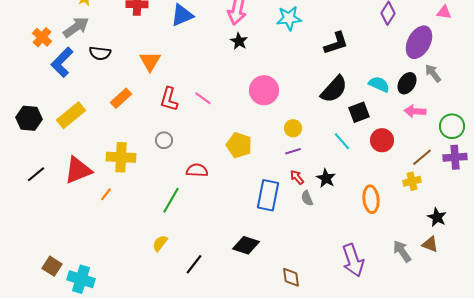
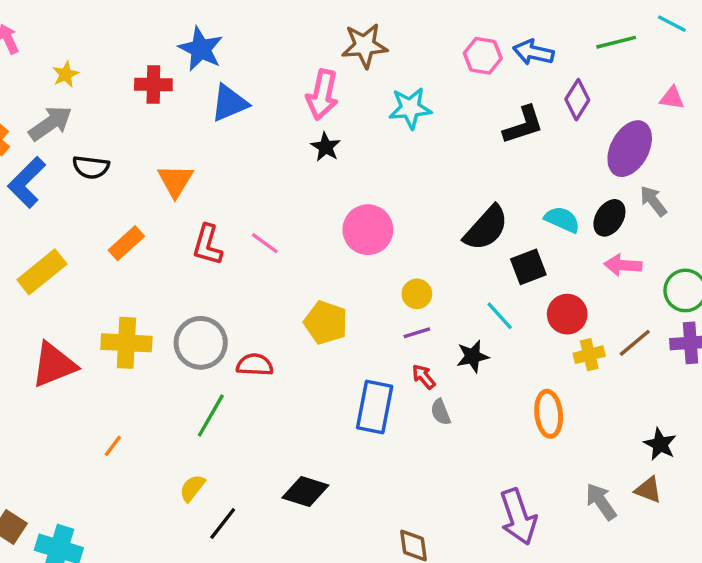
black L-shape: (336, 43) -> (523, 125), moved
gray circle: (164, 140) -> (201, 343), moved, size x1.8
black star: (326, 178) -> (473, 356), moved, turned 30
yellow cross: (412, 181) -> (589, 355), moved
orange line: (106, 194) -> (113, 446), moved
black diamond: (246, 245) -> (305, 491), moved
black line: (194, 264) -> (223, 524), moved

